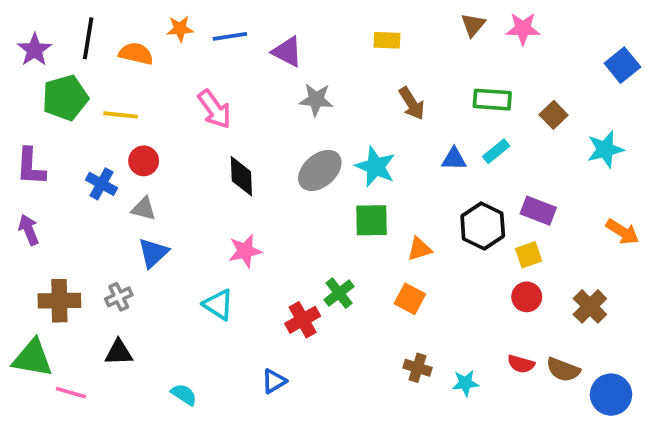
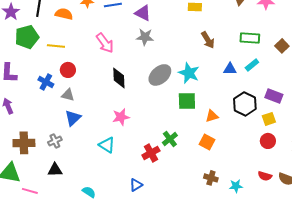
gray star: (316, 100) -> (145, 37), moved

